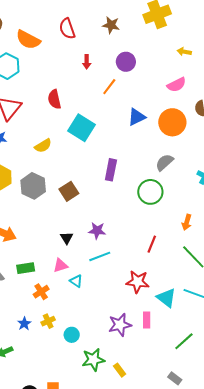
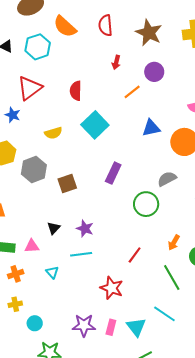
brown star: (111, 25) -> (149, 33), size x1.5
pink triangle: (60, 266) -> (32, 246), moved
cyan triangle: (166, 298) -> (136, 327), moved

